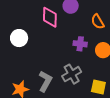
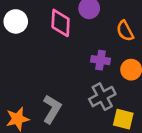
white circle: (19, 38) -> (16, 21), moved
gray cross: (72, 74) -> (102, 97), moved

